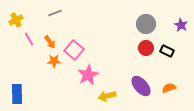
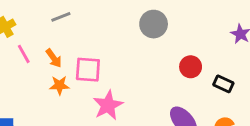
gray circle: (146, 24) -> (154, 24), moved
pink square: (74, 50) -> (88, 70), turned -36
black rectangle: (167, 51) -> (223, 84), moved

